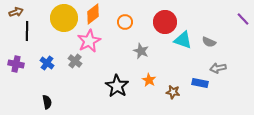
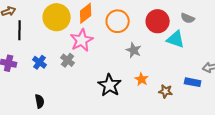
orange circle: (125, 22) -> (118, 21), size x1.5
gray semicircle: (209, 42) -> (188, 18), moved

